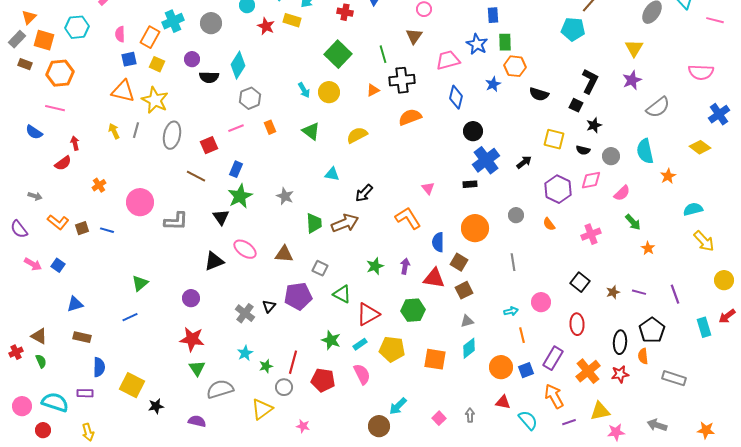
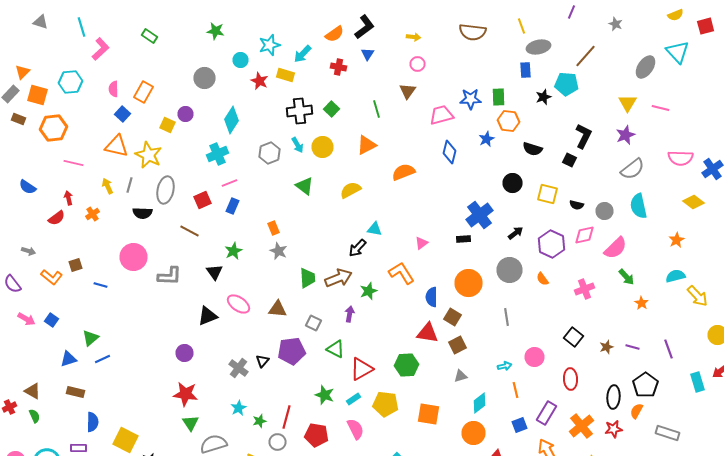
blue rectangle: (493, 15) -> (526, 70), moved
pink line: (715, 20) -> (660, 108), moved
cyan cross: (173, 21) -> (218, 154), moved
blue star: (477, 44) -> (470, 99), turned -30
green square: (338, 54) -> (332, 109), size x0.6
blue square: (129, 59) -> (122, 114), turned -35
yellow square: (157, 64) -> (168, 125), moved
pink semicircle: (701, 72) -> (680, 158), moved
black semicircle: (209, 77) -> (142, 213), moved
black cross: (402, 80) -> (300, 111), moved
orange triangle: (373, 90) -> (366, 145), size x1.5
gray hexagon: (250, 98) -> (270, 153), moved
gray semicircle: (658, 107) -> (632, 169), moved
pink line: (55, 108) -> (74, 163), moved
black star: (594, 125) -> (544, 97), moved
orange rectangle: (270, 127) -> (274, 228), moved
black circle: (473, 131) -> (512, 183), moved
black arrow: (524, 162) -> (516, 233), moved
blue rectangle: (236, 169) -> (232, 206), moved
cyan triangle: (332, 174) -> (374, 229), moved
orange star: (668, 176) -> (676, 240), moved
orange cross: (99, 185) -> (92, 214), moved
pink triangle: (428, 188) -> (422, 243), turned 32
pink semicircle: (622, 193) -> (616, 248), size x1.4
green star: (240, 196) -> (234, 251), size x0.7
cyan semicircle: (693, 209) -> (676, 276), moved
gray circle: (516, 215) -> (510, 270), size x1.6
brown square: (82, 228) -> (76, 265), moved
green star: (375, 266) -> (368, 291), moved
purple arrow: (405, 266) -> (350, 314), moved
green triangle: (140, 283) -> (90, 338), moved
blue line: (130, 317) -> (102, 359), moved
cyan diamond: (469, 348) -> (480, 403), moved
orange semicircle: (643, 356) -> (636, 411), turned 35
orange circle: (501, 367) -> (474, 433), moved

